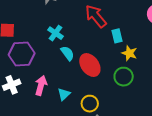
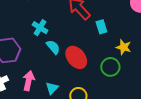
yellow star: (129, 53) -> (123, 47), moved

